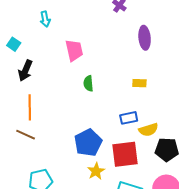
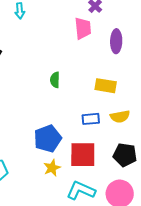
pink trapezoid: (74, 50) -> (83, 28), moved
yellow rectangle: (139, 83) -> (106, 86), size x1.5
yellow semicircle: (148, 130) -> (120, 117), moved

